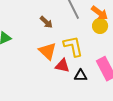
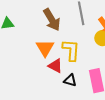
brown arrow: (46, 22) -> (52, 20), size x1.6

